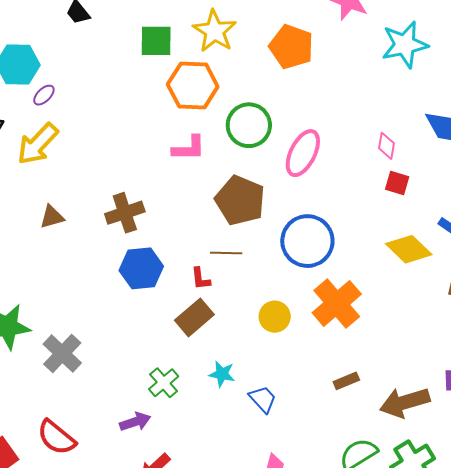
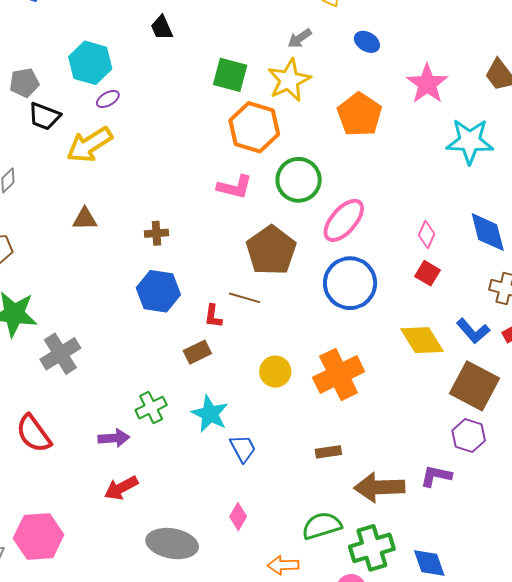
brown cross: (125, 213) -> (156, 233), size x0.6
blue circle: (307, 241) -> (350, 283), moved
brown rectangle: (194, 317) -> (197, 352), size x0.7
cyan star: (222, 374) -> (210, 414), size x1.4

